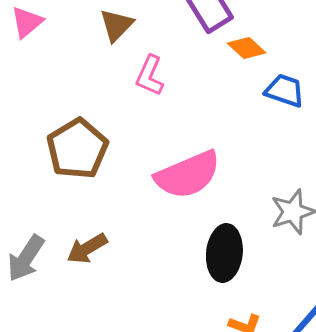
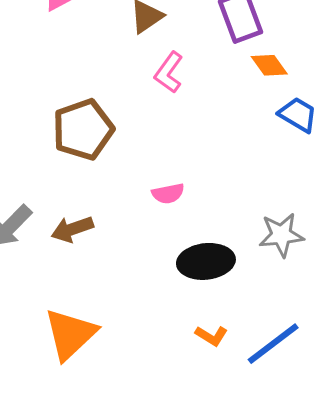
pink semicircle: (188, 175) -> (168, 194), moved, size x0.5
black ellipse: (224, 253) -> (206, 261), turned 66

